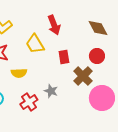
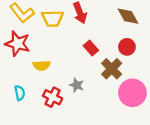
yellow trapezoid: (35, 44) -> (53, 18), moved, turned -60
red rectangle: (64, 57) -> (91, 48), turned -32
red cross: (29, 102) -> (53, 97), turned -30

